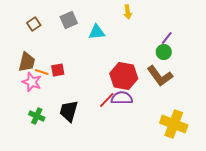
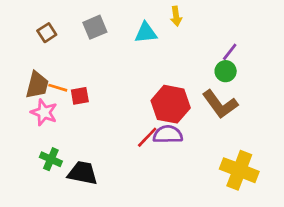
cyan triangle: (97, 32) -> (146, 33), moved
orange line: (42, 72) -> (58, 88), moved
black trapezoid: (69, 111) -> (83, 173), moved, turned 85

